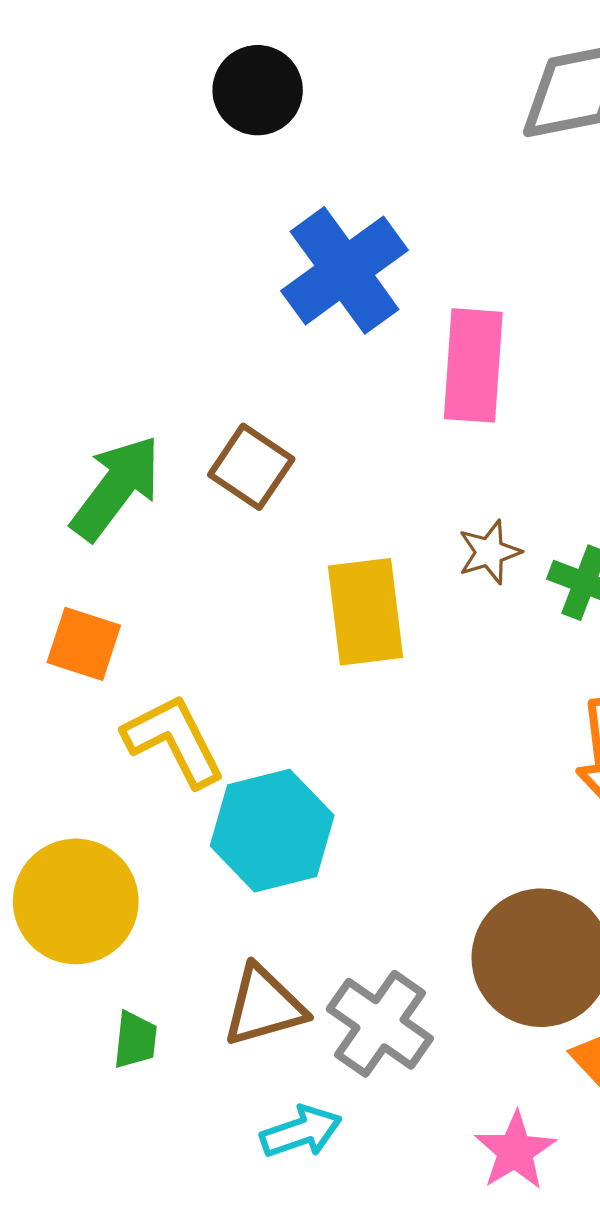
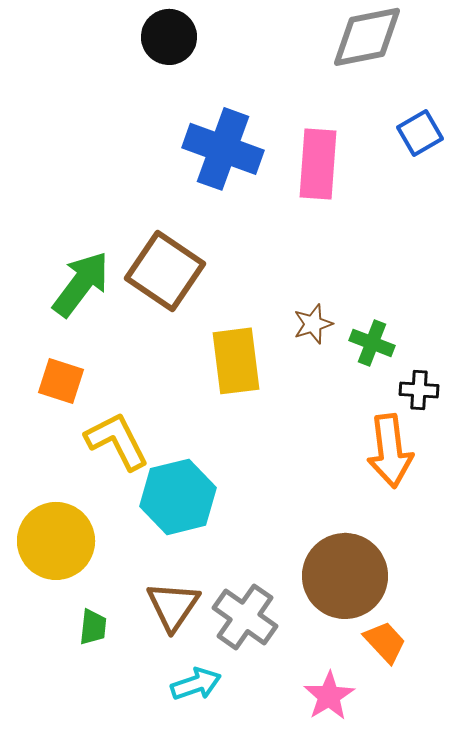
blue cross: (345, 270) -> (223, 149), turned -34
pink rectangle: (473, 365) -> (318, 164), moved
brown square: (251, 467) -> (165, 271), size x1.5
brown triangle: (264, 1006) -> (173, 606), turned -40

